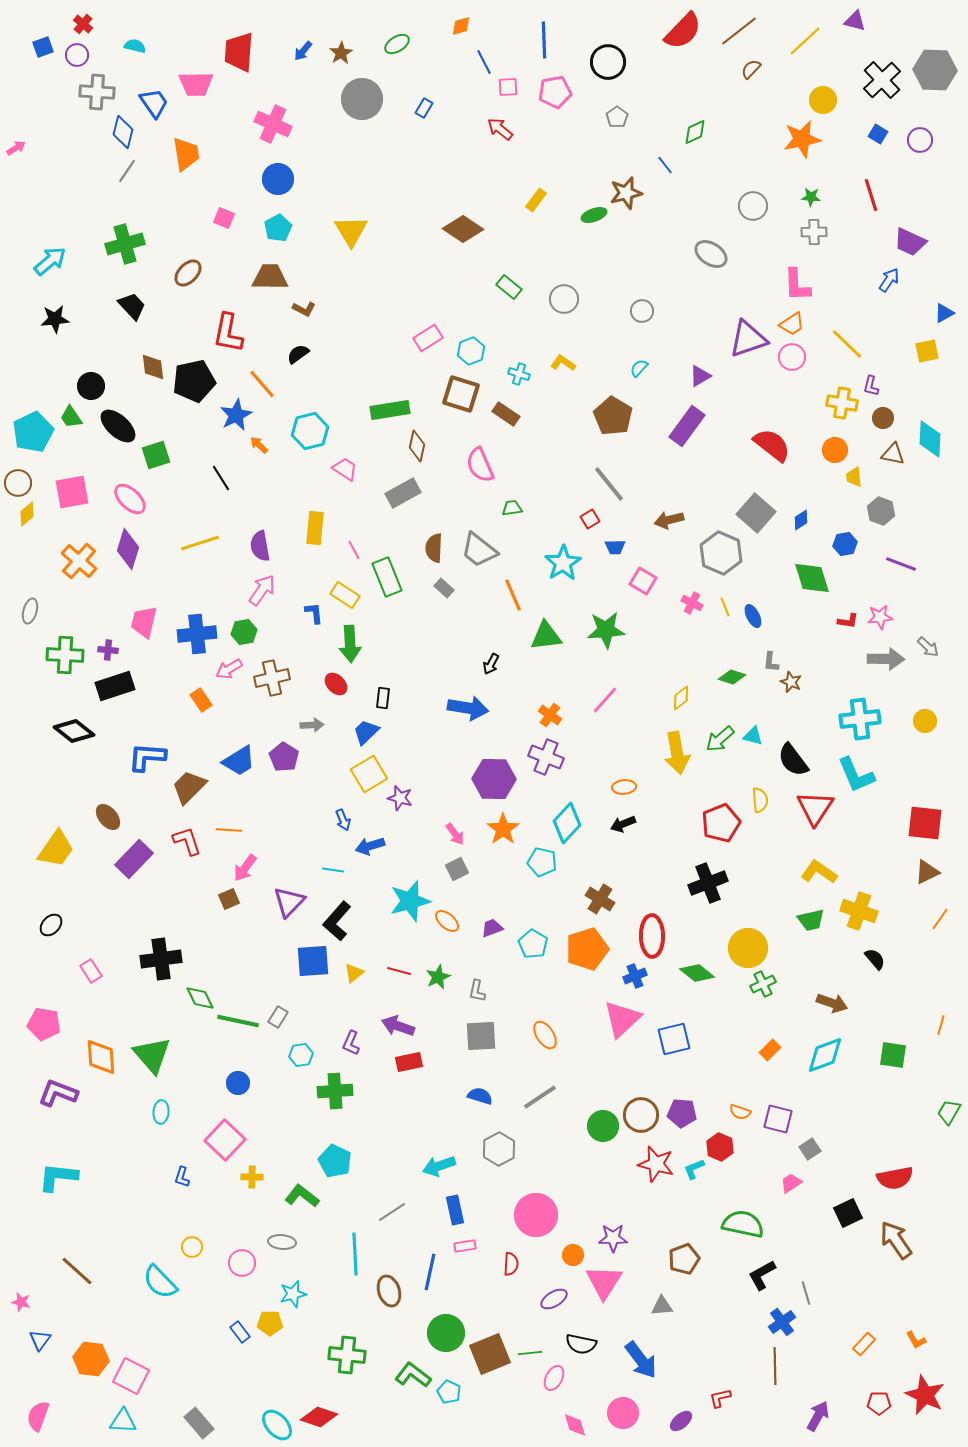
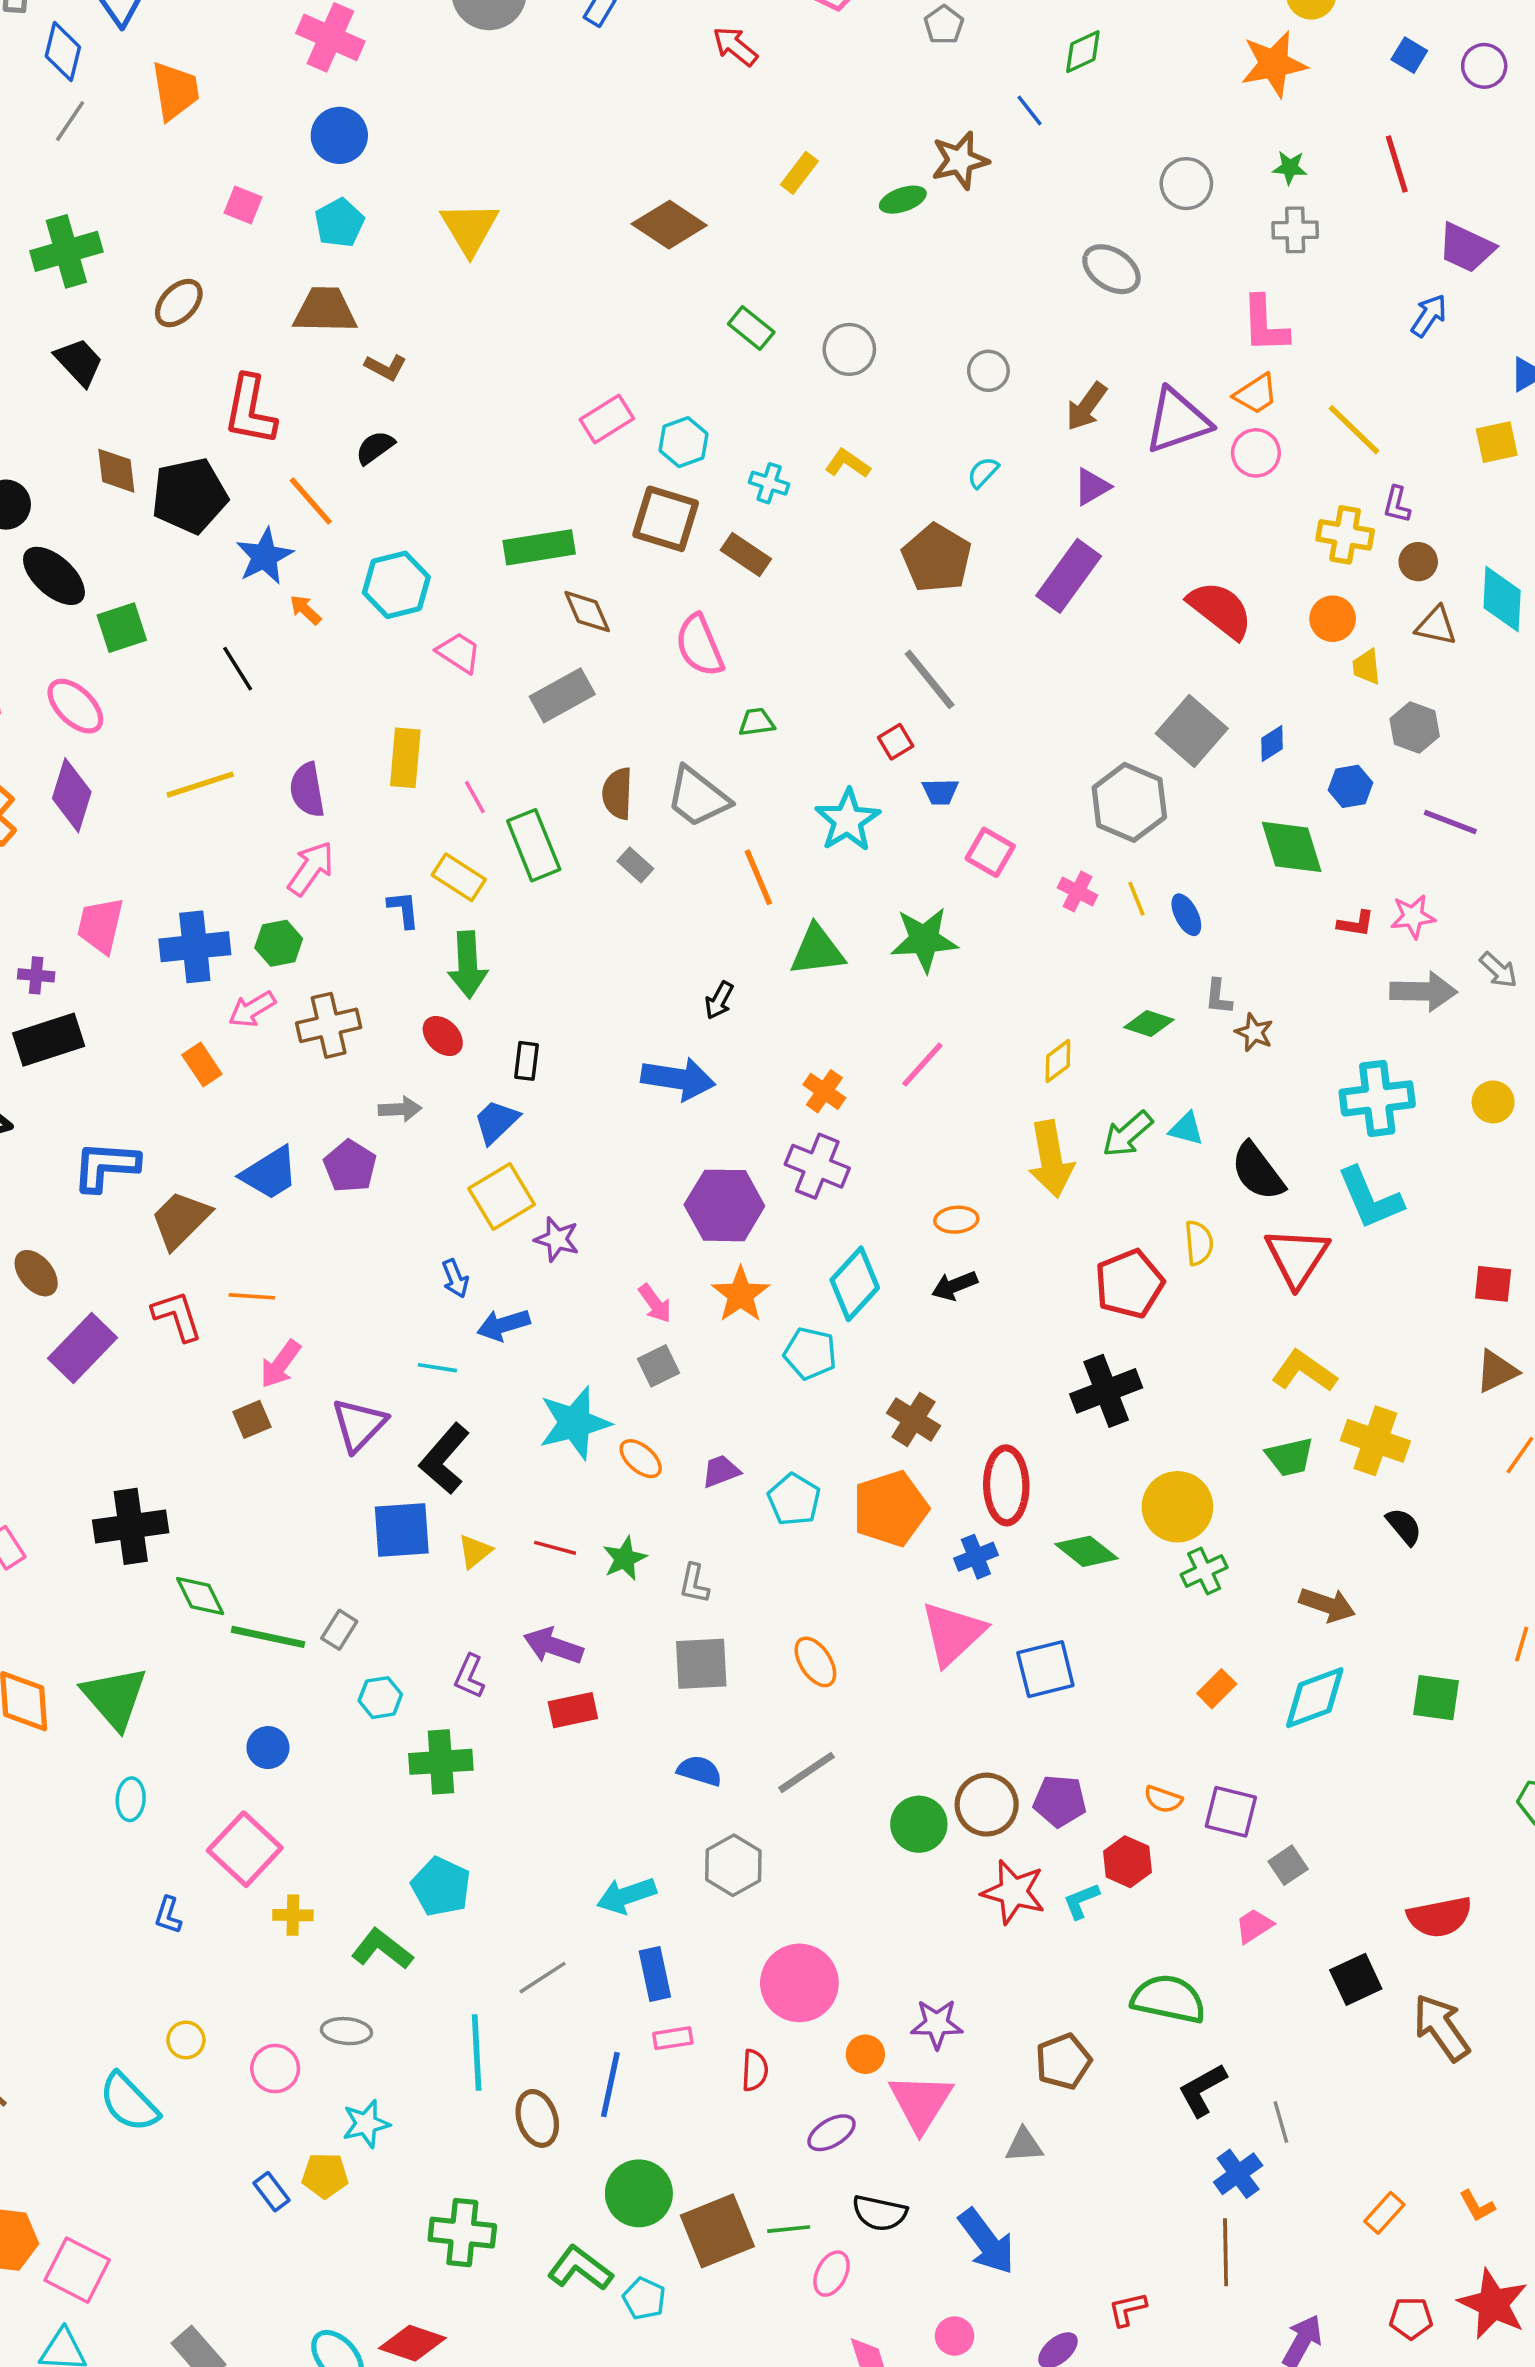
brown diamond: (417, 446) -> (587, 612), turned -36
brown arrow: (669, 520) -> (1086, 406), moved, turned -40
red square: (925, 823) -> (1493, 1284), size x0.6
pink circle: (623, 1413) -> (955, 2336), size x0.7

